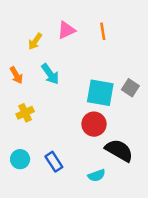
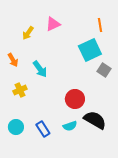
orange line: (103, 31) -> (100, 25), moved
cyan arrow: (50, 74) -> (40, 69), moved
cyan square: (100, 93) -> (90, 50), moved, turned -35
cyan semicircle: (97, 175) -> (70, 126), moved

